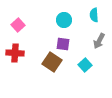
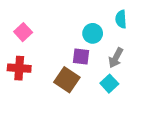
cyan circle: (64, 20) -> (93, 33), moved
gray arrow: (99, 41) -> (116, 58), moved

